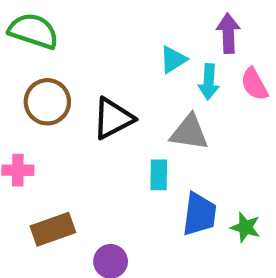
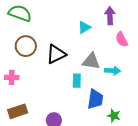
cyan arrow: (209, 82) -> (113, 71), moved, turned -91
green star: (245, 227) -> (114, 116), moved
brown rectangle: (53, 229) -> (18, 111), moved

